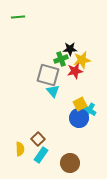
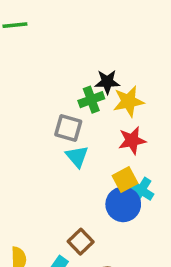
red star: (75, 71) -> (132, 140), moved
gray square: (48, 75) -> (68, 128), size x0.7
brown square: (38, 139) -> (81, 242), moved

